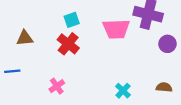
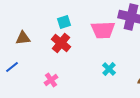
blue line: (12, 71) -> (12, 67), turned -32
cyan cross: (123, 91) -> (109, 69), moved

